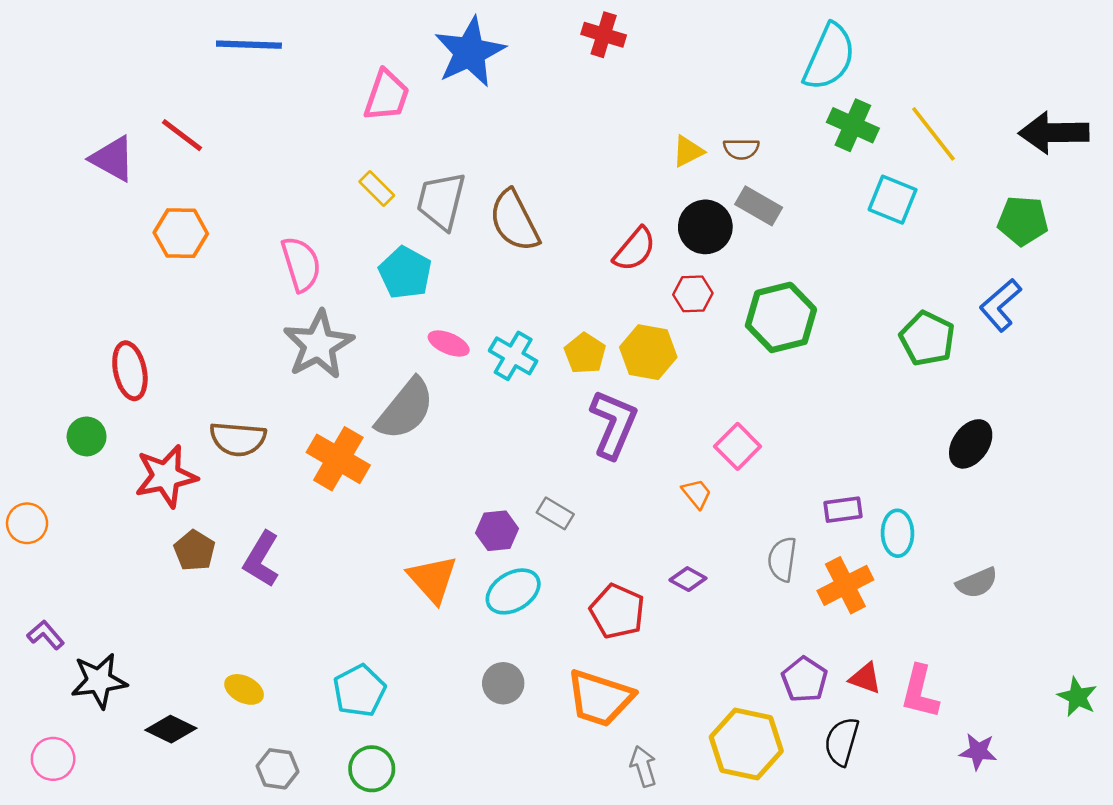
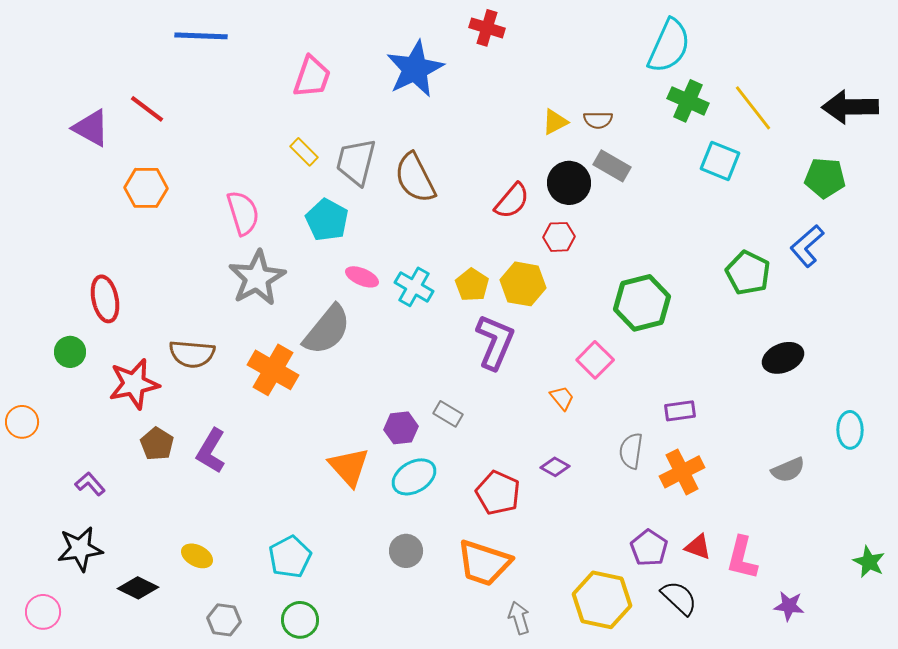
blue star: (470, 52) -> (415, 69), moved
green hexagon: (781, 317) -> (642, 303), moved
black ellipse: (971, 444) -> (783, 358), turned 33
cyan ellipse: (898, 533) -> (850, 430), moved
purple L-shape: (46, 635) -> (90, 484), moved
black semicircle: (842, 742) -> (679, 598), turned 117

